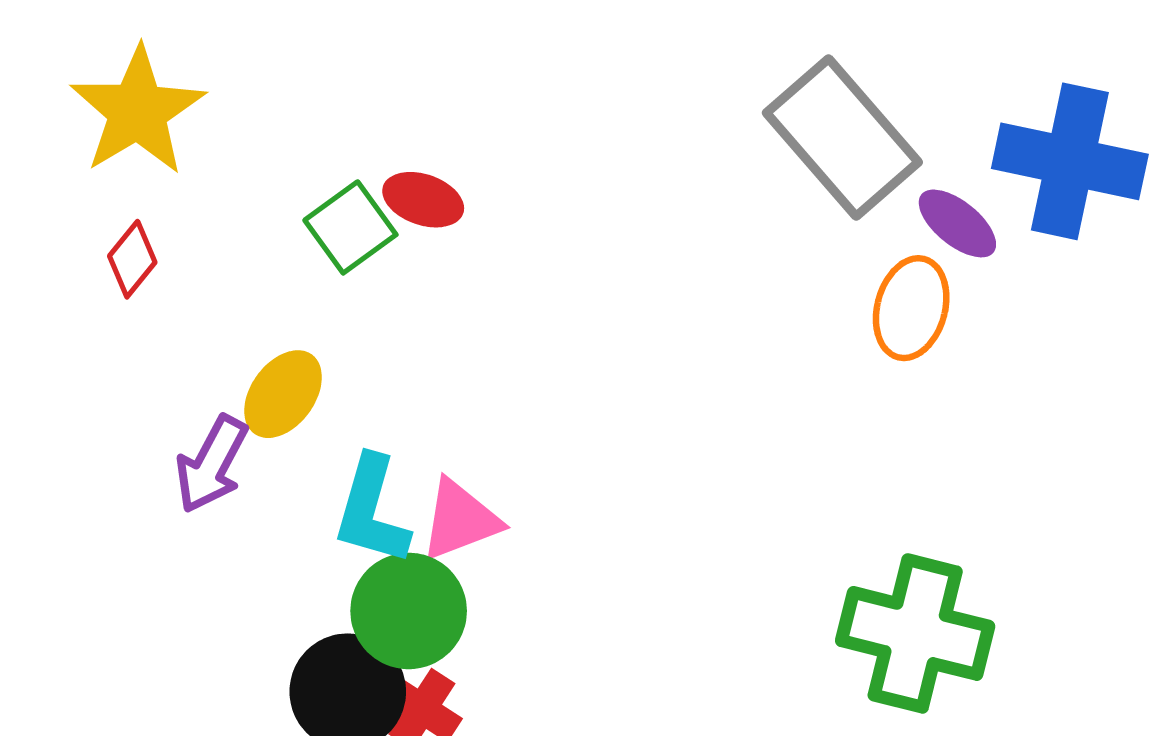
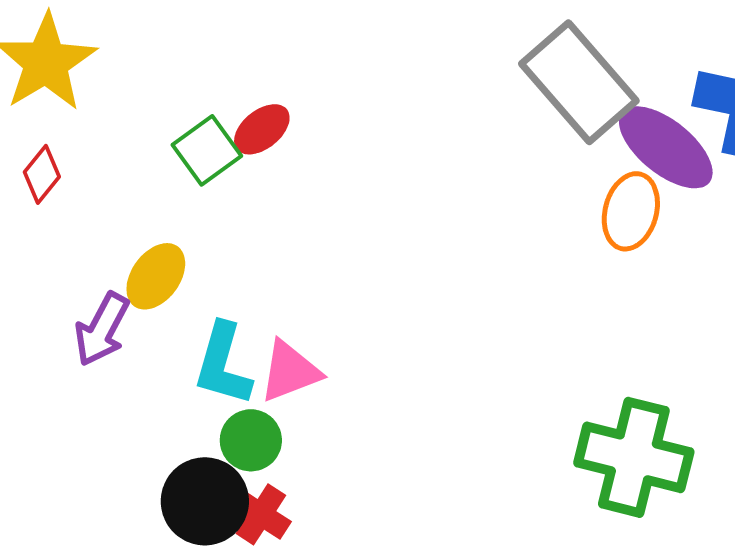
red ellipse: (423, 200) -> (262, 129), turned -58
purple ellipse: (957, 223) -> (666, 147), size x1.6
green circle: (409, 611) -> (251, 440), size x0.7

